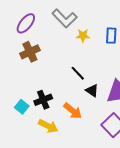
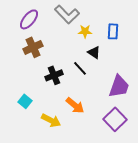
black triangle: (92, 91) -> (94, 52), moved
black cross: (43, 100) -> (54, 75), moved

